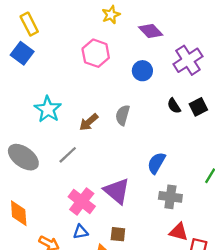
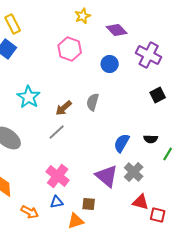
purple cross: (188, 60) -> (149, 55), turned -30
black semicircle: (174, 106) -> (151, 139), moved, turned -56
gray line: (68, 155) -> (57, 132), moved
purple triangle: (117, 191) -> (107, 176), moved
gray cross: (170, 197) -> (134, 172), turned 36

